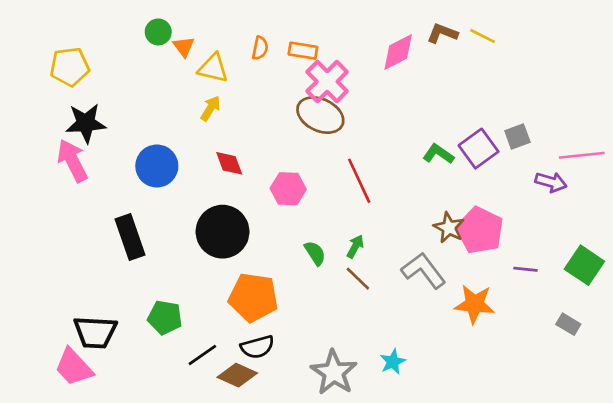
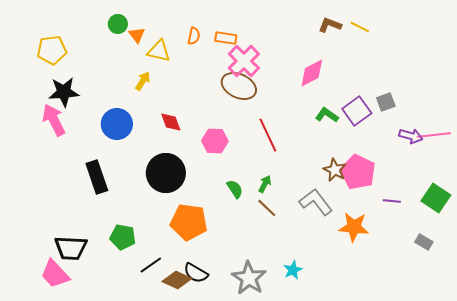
pink diamond: (398, 52) -> (312, 73), moved
yellow arrow: (210, 108) -> (143, 81), moved
pink line: (582, 155) -> (434, 135), moved
black semicircle: (257, 347) -> (196, 273), moved, turned 45

